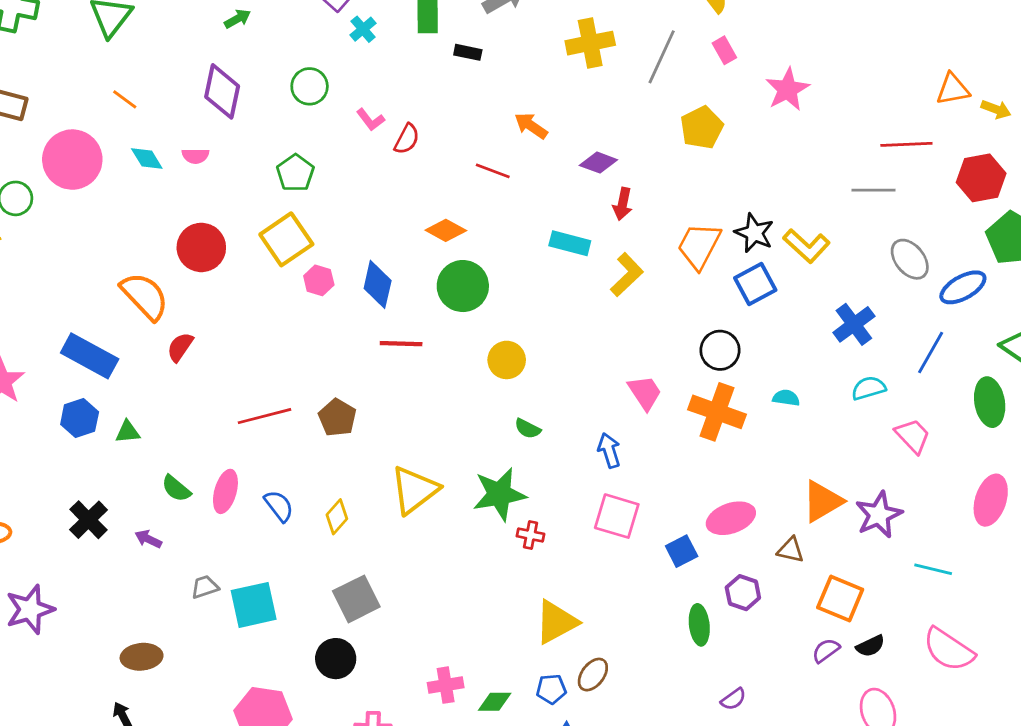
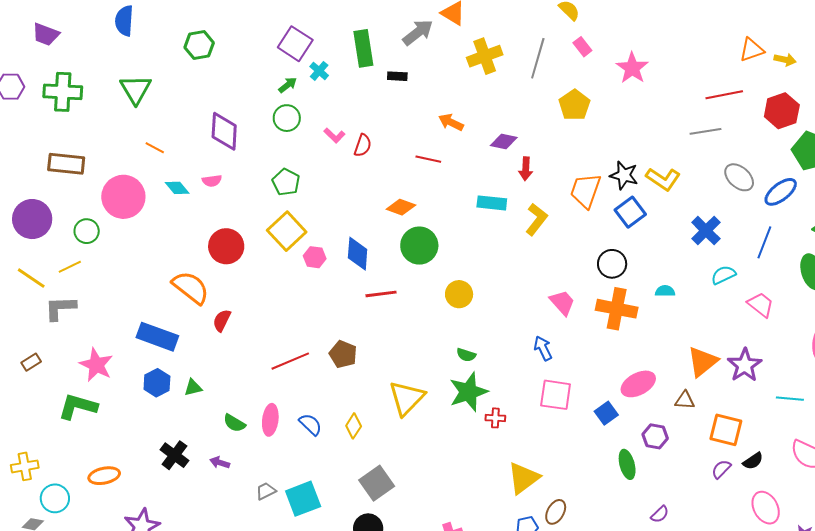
green arrow: (237, 19) -> (288, 85), moved
green semicircle: (528, 429) -> (466, 355), moved

